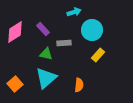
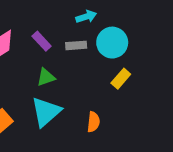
gray rectangle: (64, 43) -> (76, 45), moved
green triangle: (46, 54) -> (46, 77), turned -32

